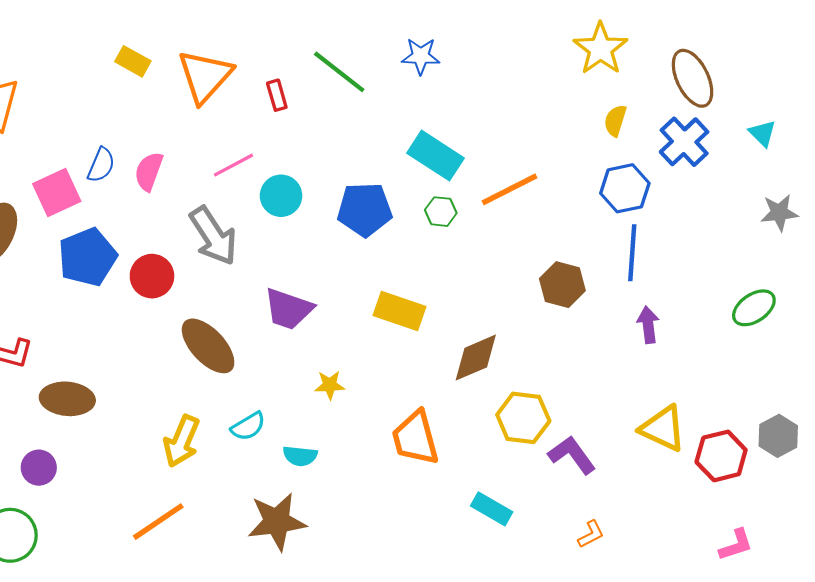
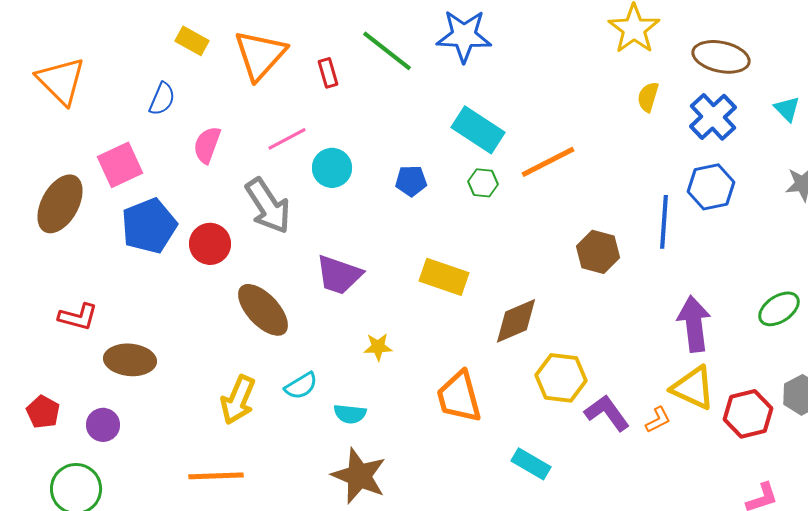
blue star: (421, 56) -> (464, 36), size x1.5
brown ellipse: (693, 78) -> (721, 57), turned -52
blue semicircle: (101, 165) -> (162, 99), moved
blue hexagon: (625, 188) -> (711, 187), moved
blue pentagon: (365, 209) -> (411, 181), size x0.6
green ellipse: (754, 308) -> (779, 309), moved
purple arrow: (648, 325) -> (694, 324), moved, size x1.6
orange line: (158, 522) -> (216, 476), turned 32
brown star: (277, 522) -> (359, 476), moved, turned 30
orange L-shape: (591, 534) -> (658, 420), moved

